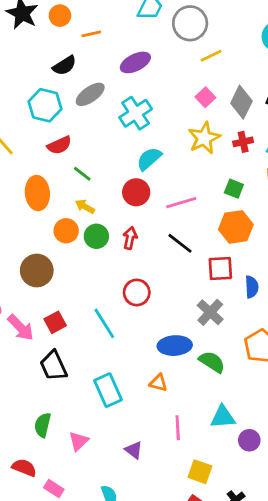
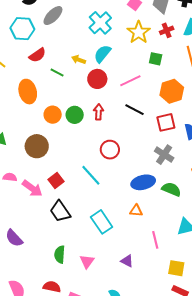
cyan cross: (136, 113) -> (100, 23), moved
green square: (234, 189) -> (156, 59), moved
yellow arrow: (85, 207) -> (79, 60), moved

